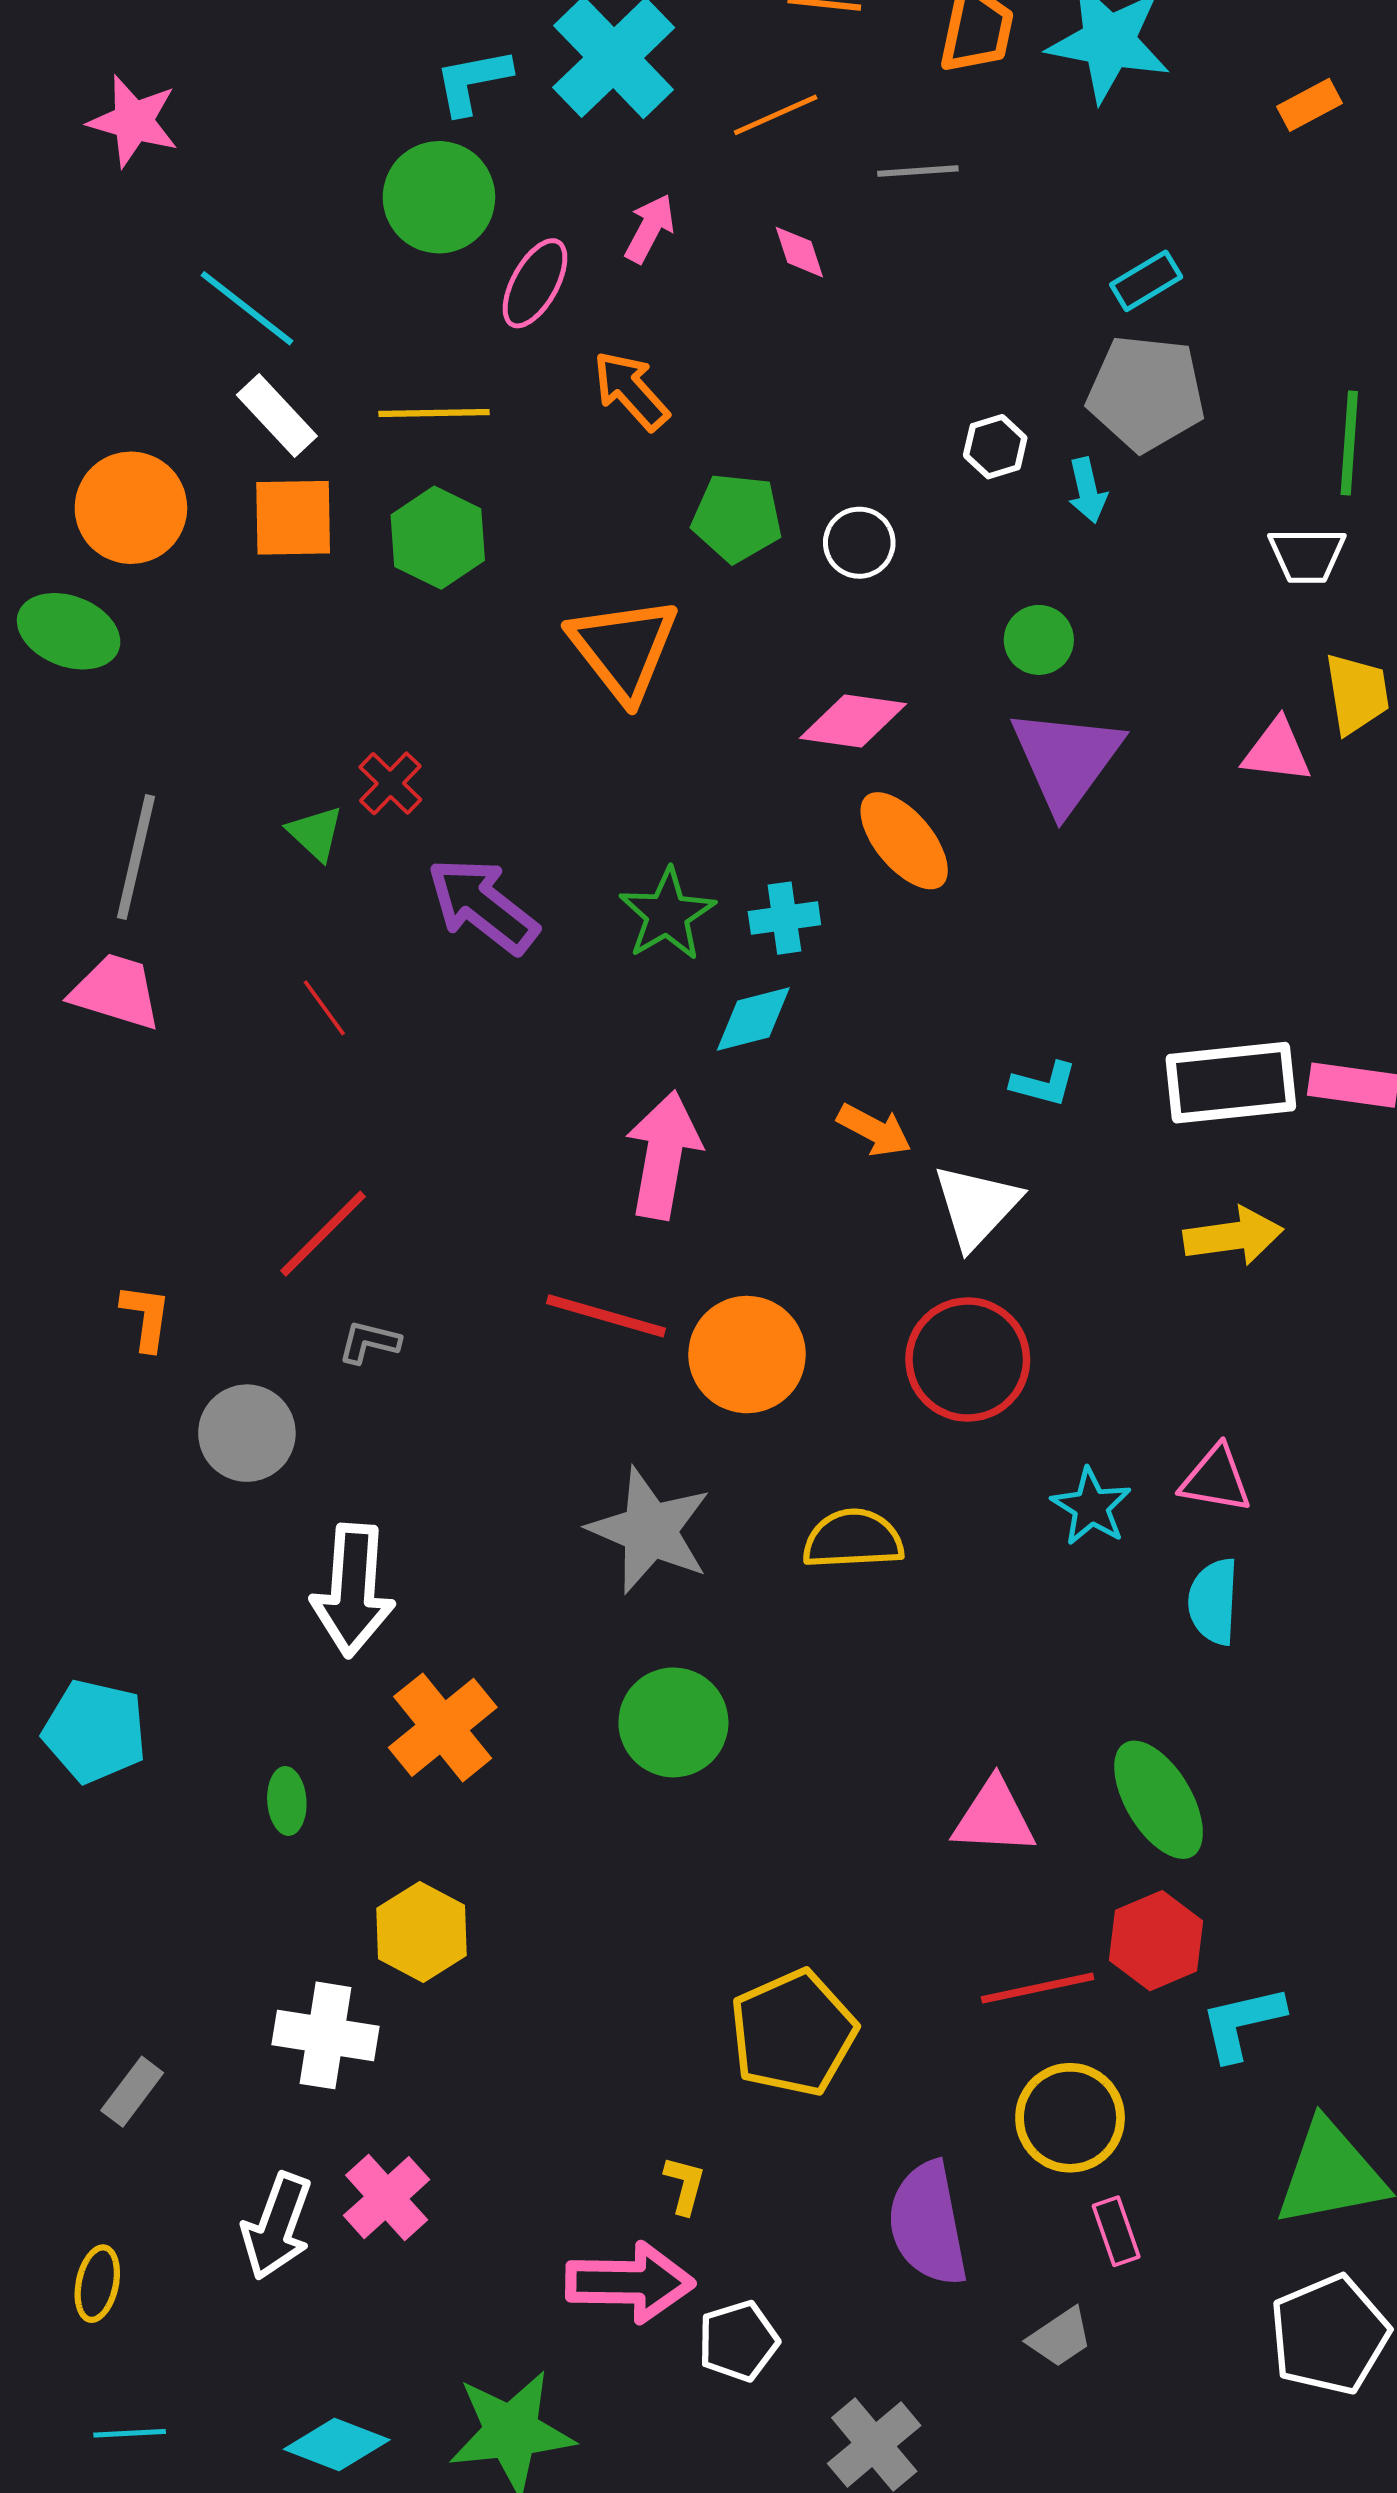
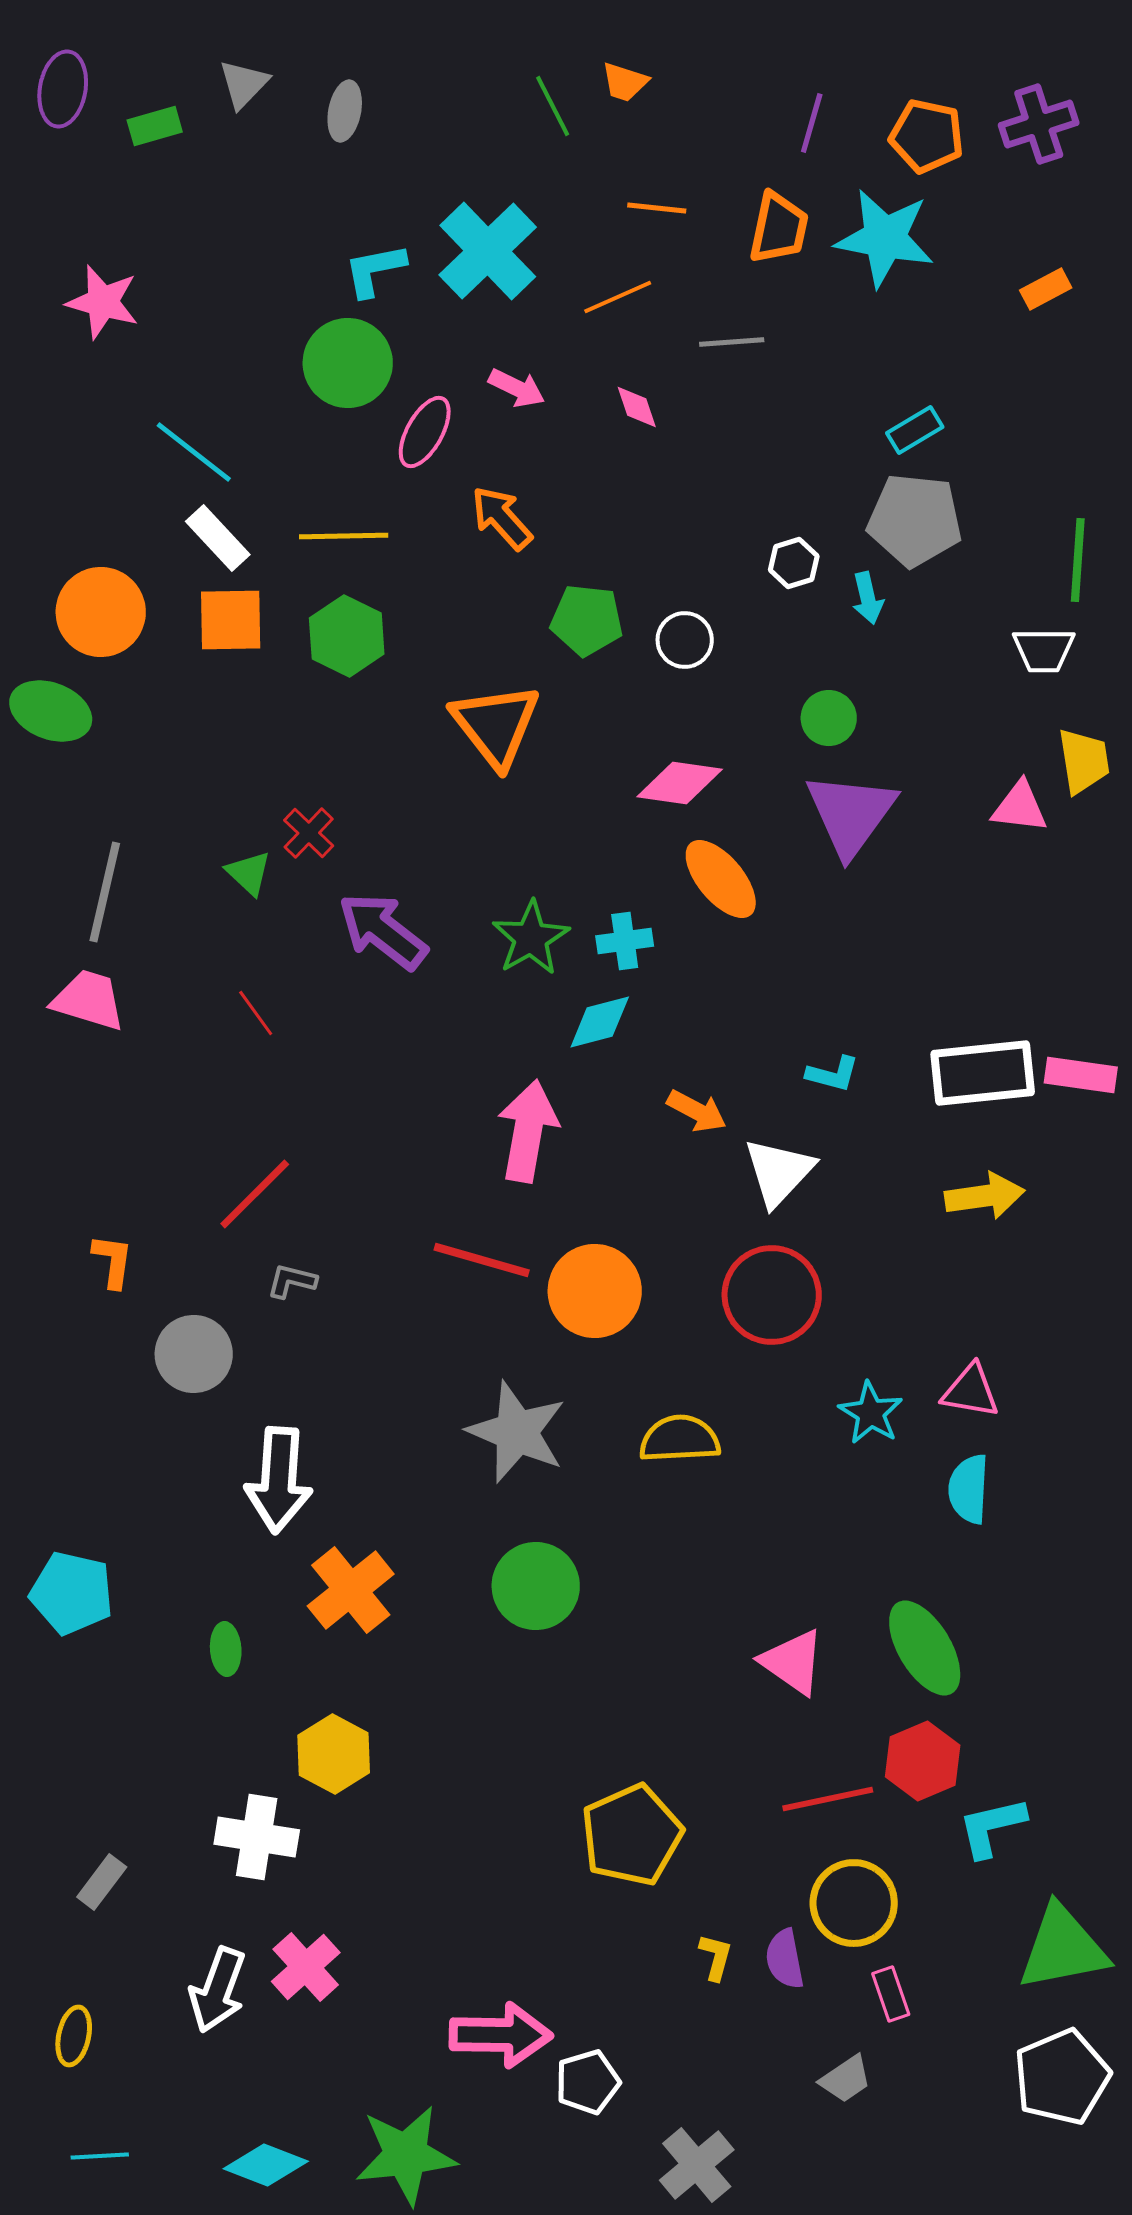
pink arrow: (650, 228) -> (517, 388), turned 88
pink triangle: (994, 1817) -> (793, 1662), turned 32
yellow L-shape: (685, 2185) -> (716, 1957), moved
purple semicircle: (928, 2224) -> (785, 1959), moved, size x0.6

